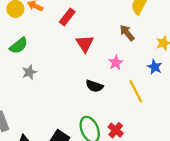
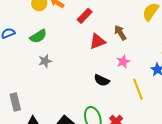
brown arrow: (127, 33) -> (120, 33), moved
red triangle: (85, 44) -> (97, 41), turned 36

